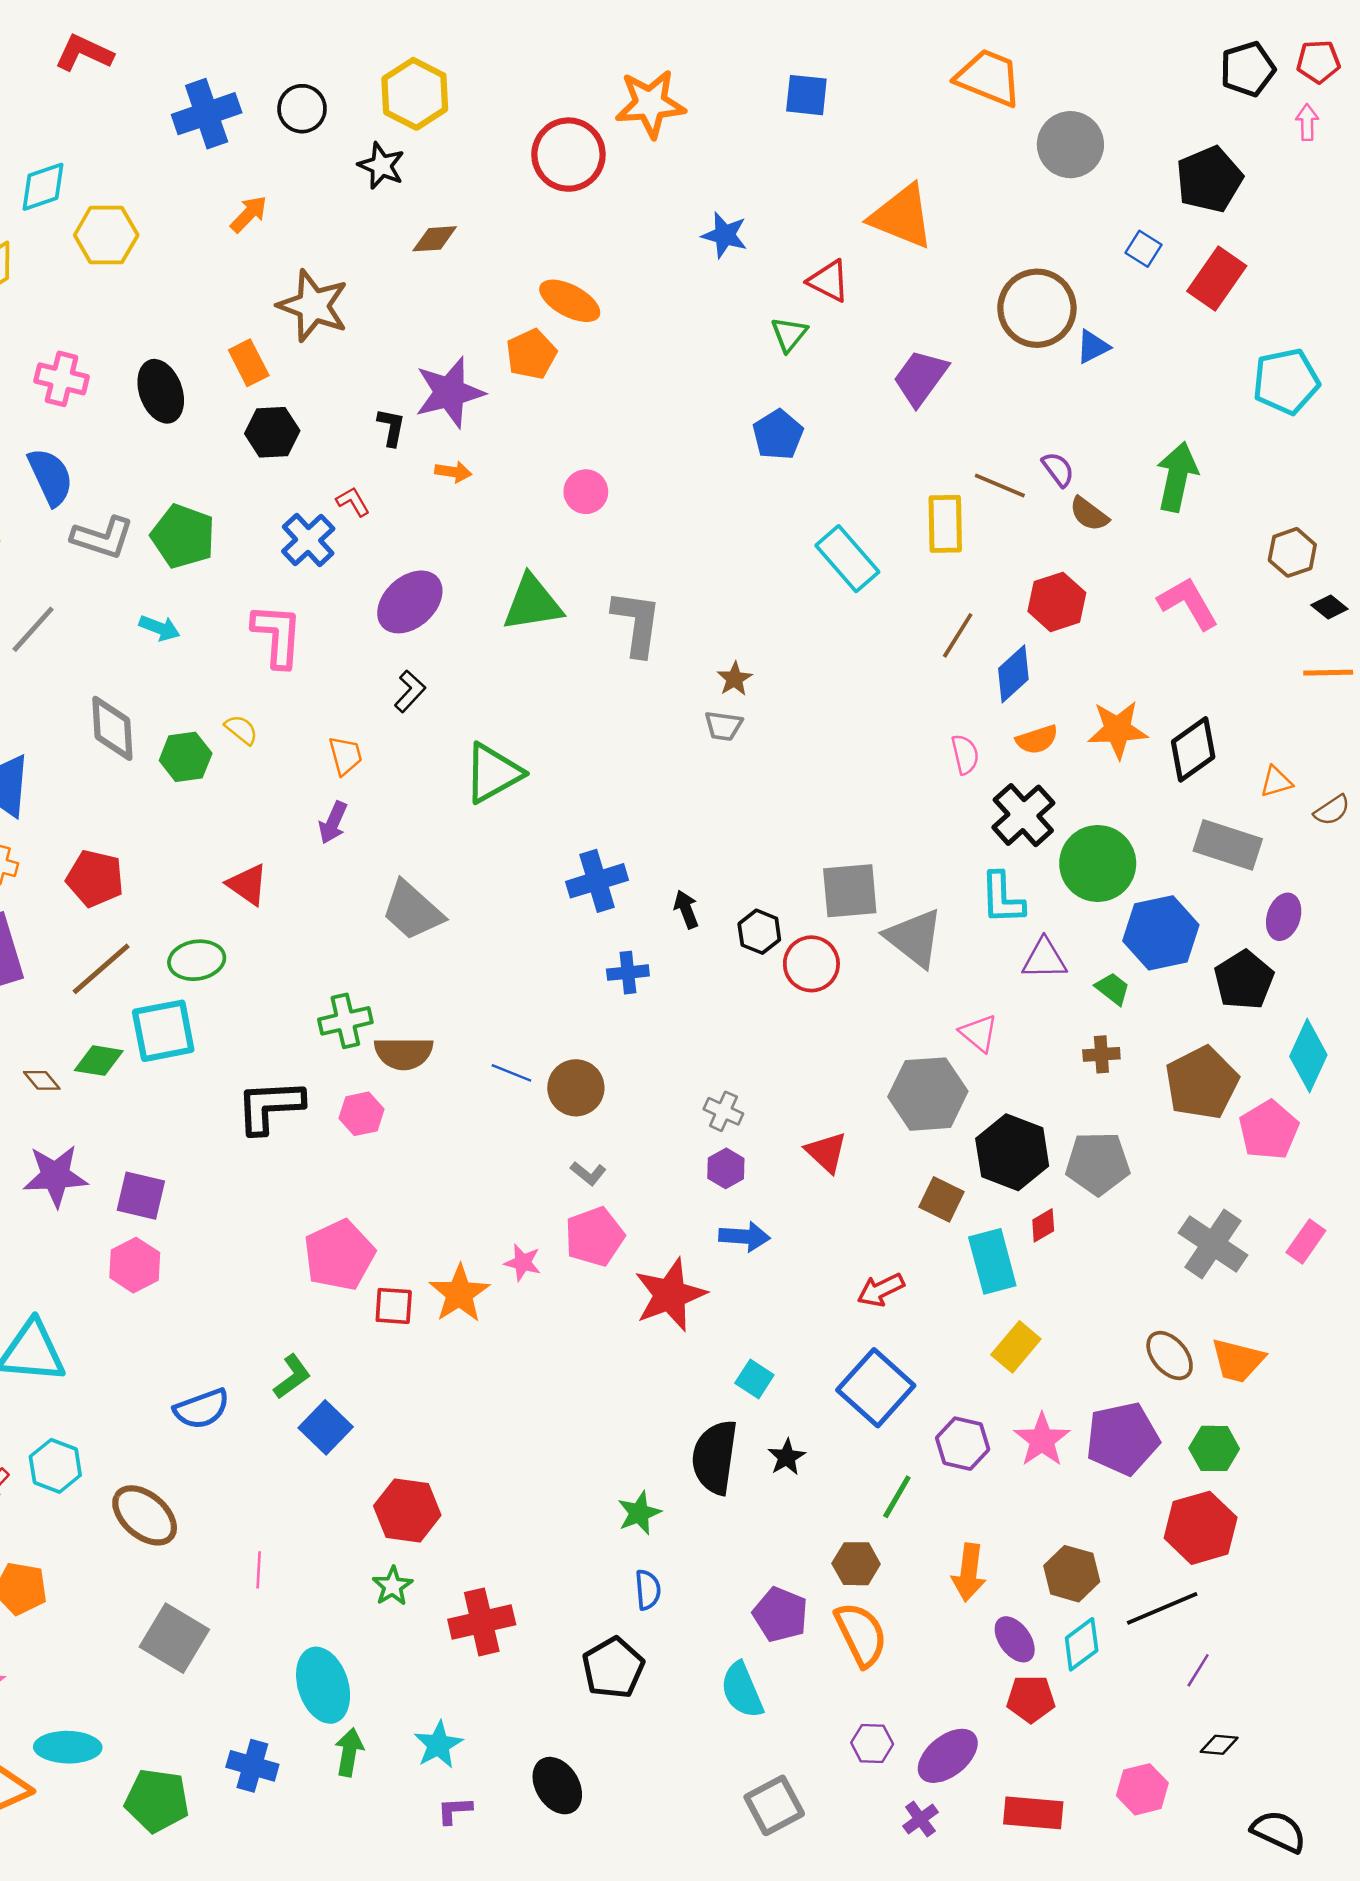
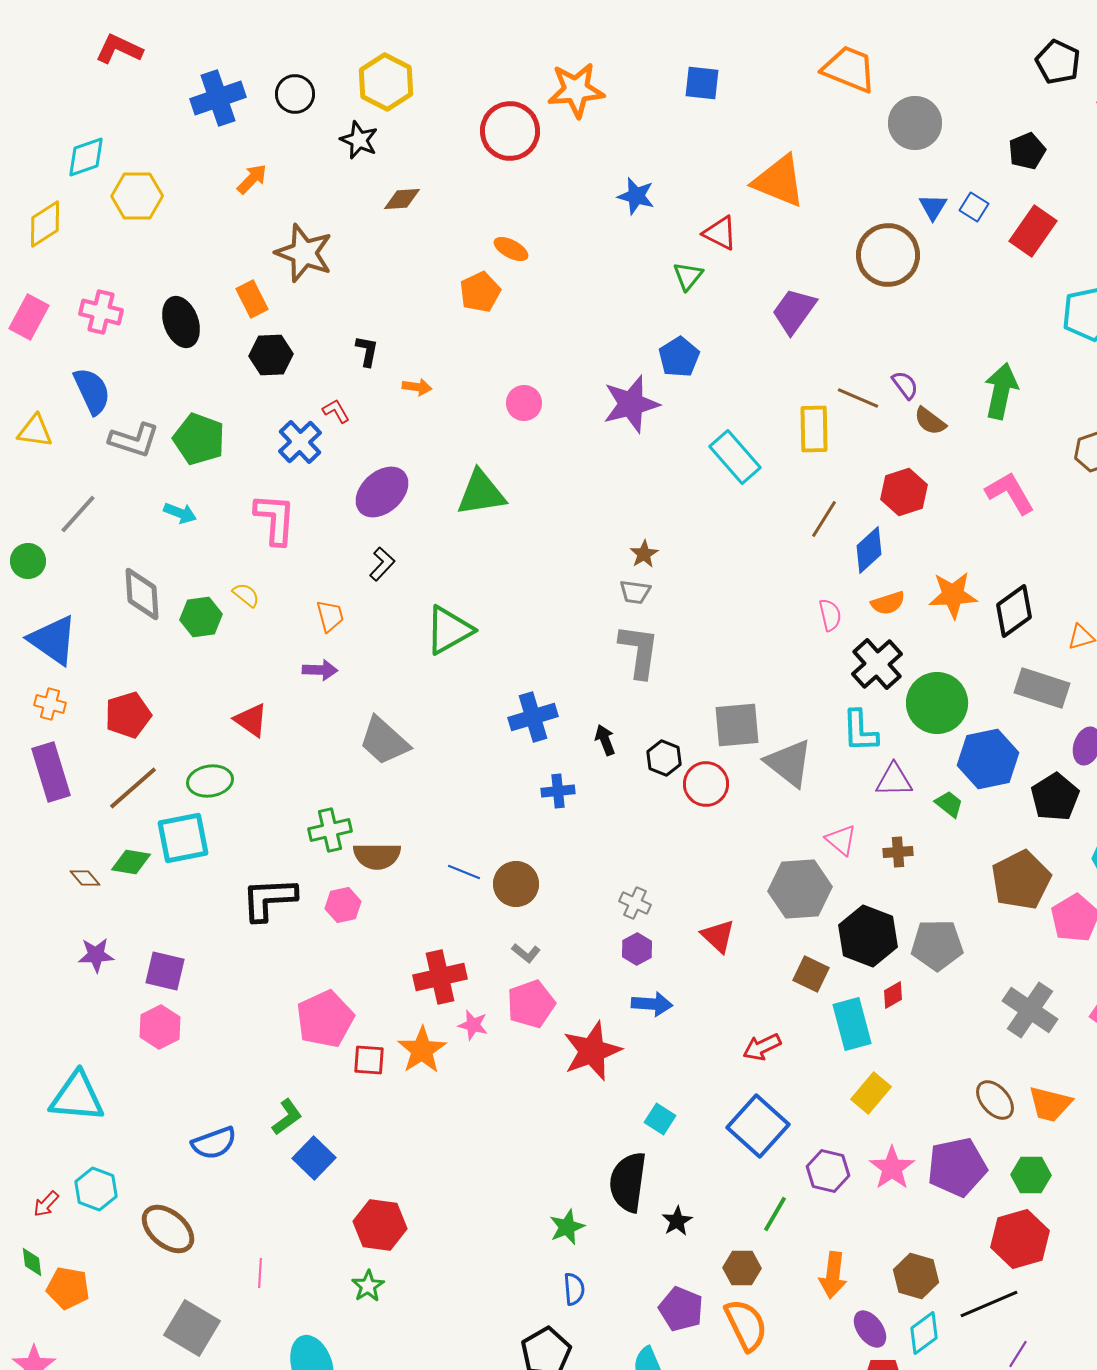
black pentagon: (1248, 69) -> (1058, 62), turned -30
black pentagon: (1209, 179) -> (1027, 151), size x0.7
orange ellipse: (570, 301) -> (511, 249), size x0.7
blue triangle: (1093, 347) -> (933, 207), moved, turned -32
purple star: (449, 393) -> (631, 404), moved
gray L-shape: (637, 623) -> (639, 651), moved
purple arrow: (333, 823) -> (320, 670), turned -112
red pentagon: (95, 878) -> (128, 715), turned -30
brown cross: (1101, 1054) -> (898, 852), moved
purple star: (55, 1176) -> (96, 955), size x0.7
black star: (787, 1457) -> (677, 1221), moved
red cross: (482, 1622) -> (440, 977), moved

